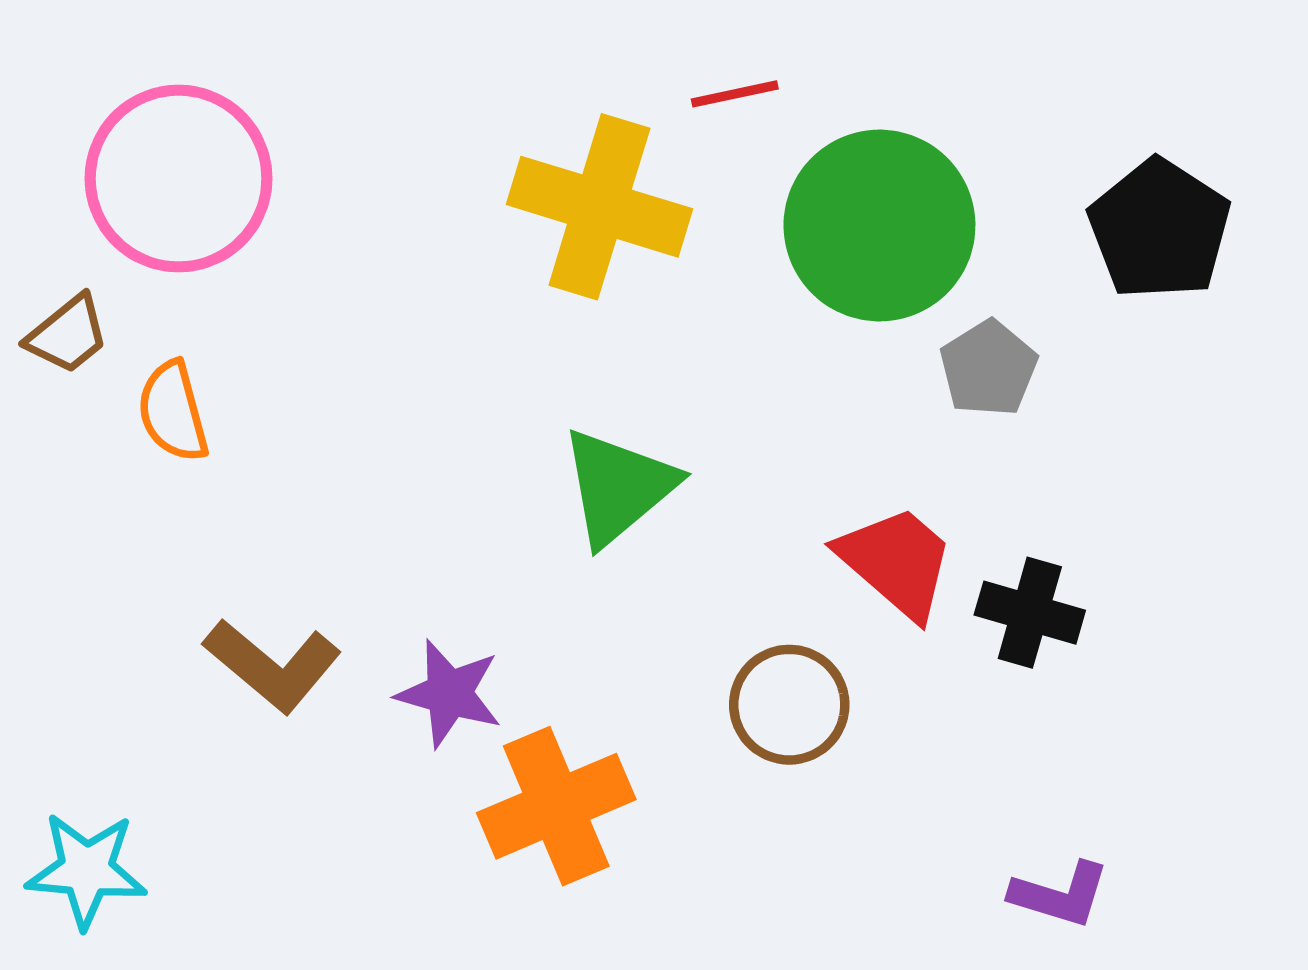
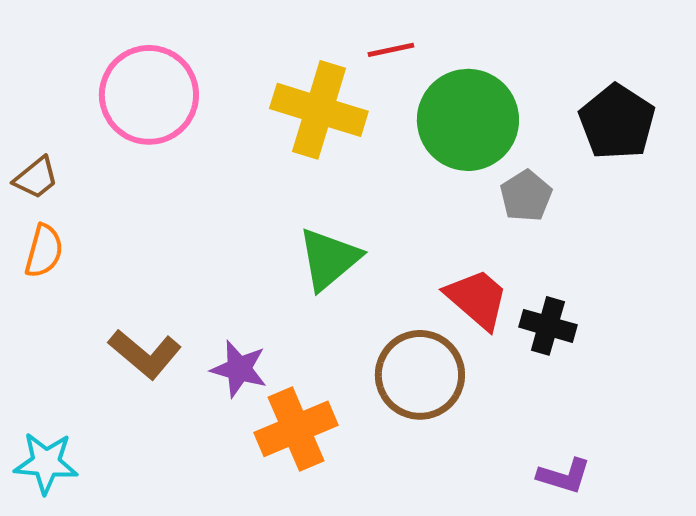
pink circle: (179, 179) -> (149, 95), moved
orange semicircle: (173, 412) -> (44, 251), moved, turned -150
brown circle: (789, 705) -> (420, 375), size x1.4

